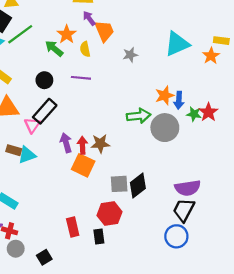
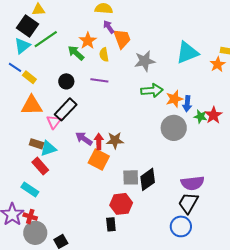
gray star: (130, 55) -> (145, 61), size x1.5
green arrow: (139, 116) -> (152, 91), moved
purple arrow: (66, 143) -> (84, 139), turned -42
red rectangle: (73, 227) -> (40, 166), moved, turned -30
gray circle: (16, 249) -> (35, 233), size x1.5

